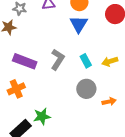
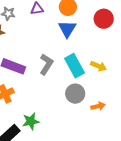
cyan rectangle: (86, 61) -> (74, 66), size x1.6
yellow arrow: (110, 61) -> (99, 66), turned -140

